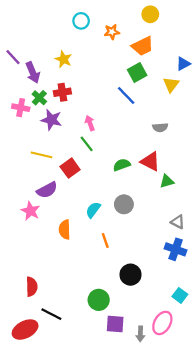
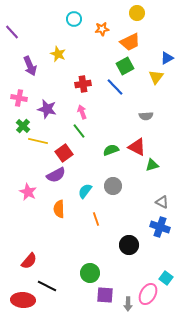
purple line: (13, 57) -> (12, 32), moved
red cross: (62, 92) -> (83, 84), moved
green cross: (39, 98) -> (23, 126), moved
purple semicircle: (47, 190) -> (56, 175), moved
black circle: (131, 275) -> (129, 245), moved
red semicircle: (32, 287) -> (29, 261), turned 42
cyan square: (180, 295) -> (166, 278), moved
red ellipse: (25, 330) -> (23, 300), turned 30

